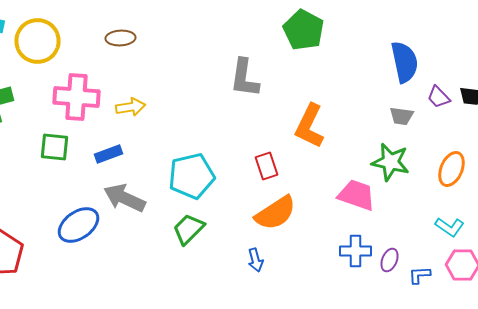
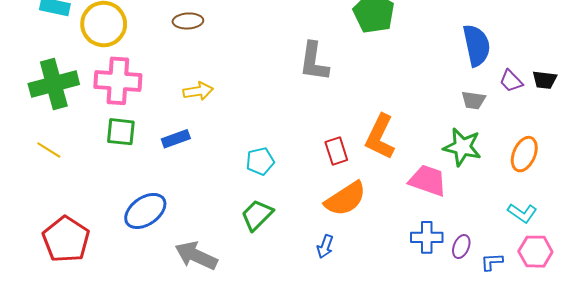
pink cross: (76, 97) -> (118, 81), moved
orange L-shape: (310, 126) -> (380, 137), moved
cyan pentagon: (192, 176) -> (260, 161), size x0.6
gray arrow: (124, 198) -> (196, 256), moved
blue arrow: (256, 260) -> (325, 247), turned 35

